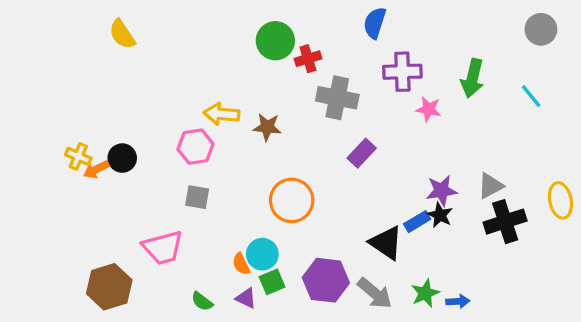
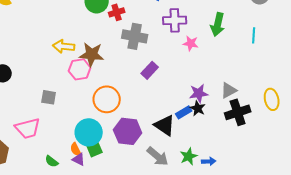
cyan line: (531, 96) -> (254, 35), turned 42
brown star: (267, 127) -> (92, 54), size x1.4
pink hexagon: (196, 147) -> (80, 69), moved
cyan circle: (262, 254) -> (89, 132), size x1.4
orange semicircle: (241, 264) -> (76, 149), moved
purple hexagon: (326, 280) -> (128, 131), moved

